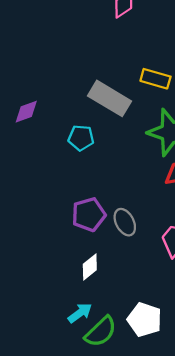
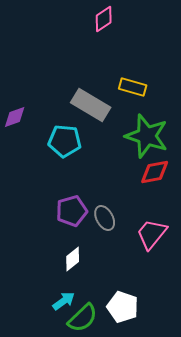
cyan pentagon: (81, 138) -> (65, 141), size x1.4

